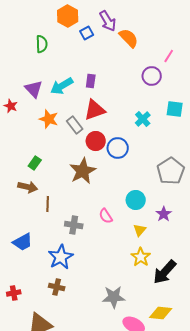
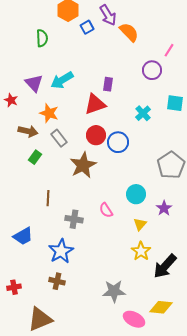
purple rectangle: (91, 81) -> (108, 84), moved
gray rectangle: (75, 125) -> (59, 138), moved
brown arrow: (28, 187) -> (28, 131), moved

